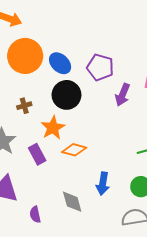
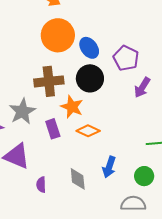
brown cross: (24, 106) -> (49, 81), size x2.0
orange star: (53, 128) -> (72, 107), turned -30

